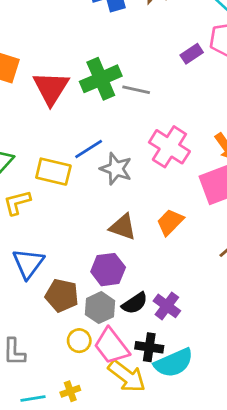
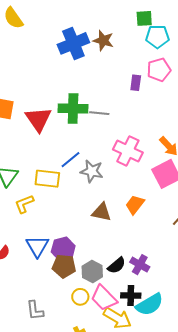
purple rectangle: (192, 54) -> (136, 83), turned -42
green cross: (101, 79) -> (73, 108), turned 32
purple hexagon: (108, 270) -> (63, 249), moved

